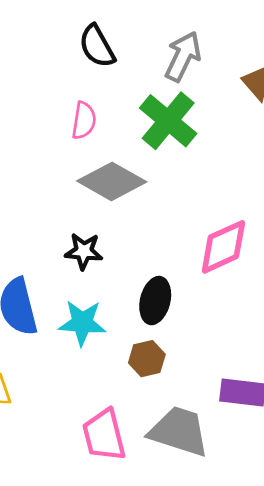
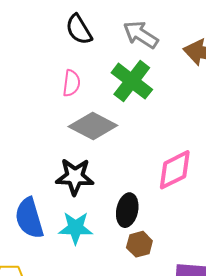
gray arrow: (183, 56) -> (141, 35), turned -81
black star: (84, 251) -> (75, 177), size x1.4
brown hexagon: (147, 359) -> (139, 244), moved

